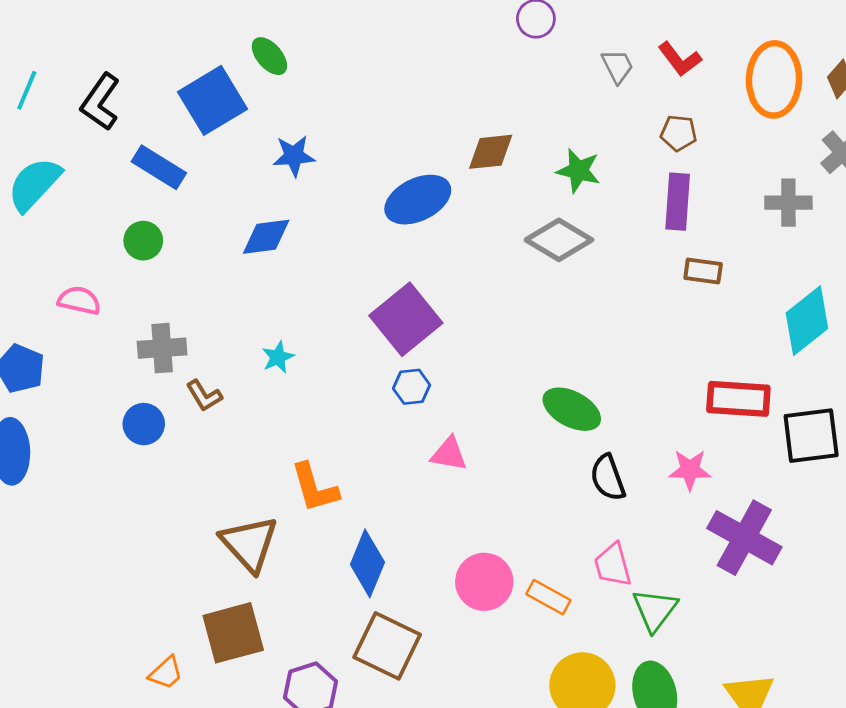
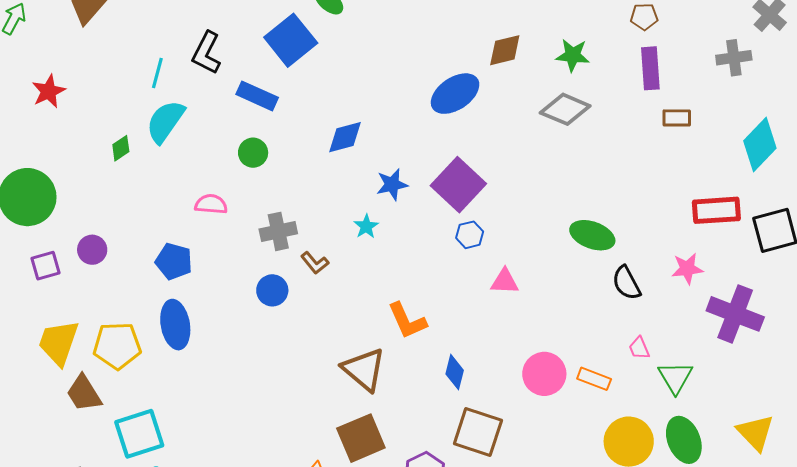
cyan line: (27, 90) -> (157, 73), moved
blue star: (294, 156) -> (392, 185), moved
blue diamond: (367, 563) -> (455, 372), size x0.7
pink trapezoid: (613, 565) -> (639, 348), size x0.7

